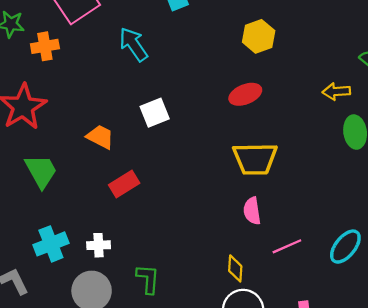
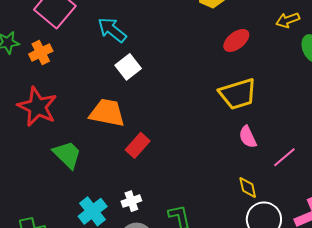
red ellipse: (245, 94) -> (236, 40), moved
white square: (155, 113) -> (128, 67), moved
orange trapezoid: (100, 137) -> (107, 113), size x1.5

